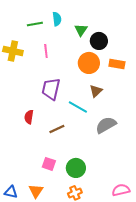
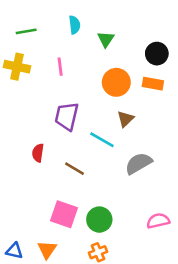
green line: (35, 24) -> (26, 31), moved
black circle: (99, 41) -> (157, 54), moved
brown line: (57, 129) -> (74, 169), turned 56
pink square: (49, 164) -> (64, 214), size x1.5
pink semicircle: (121, 190) -> (158, 221), moved

